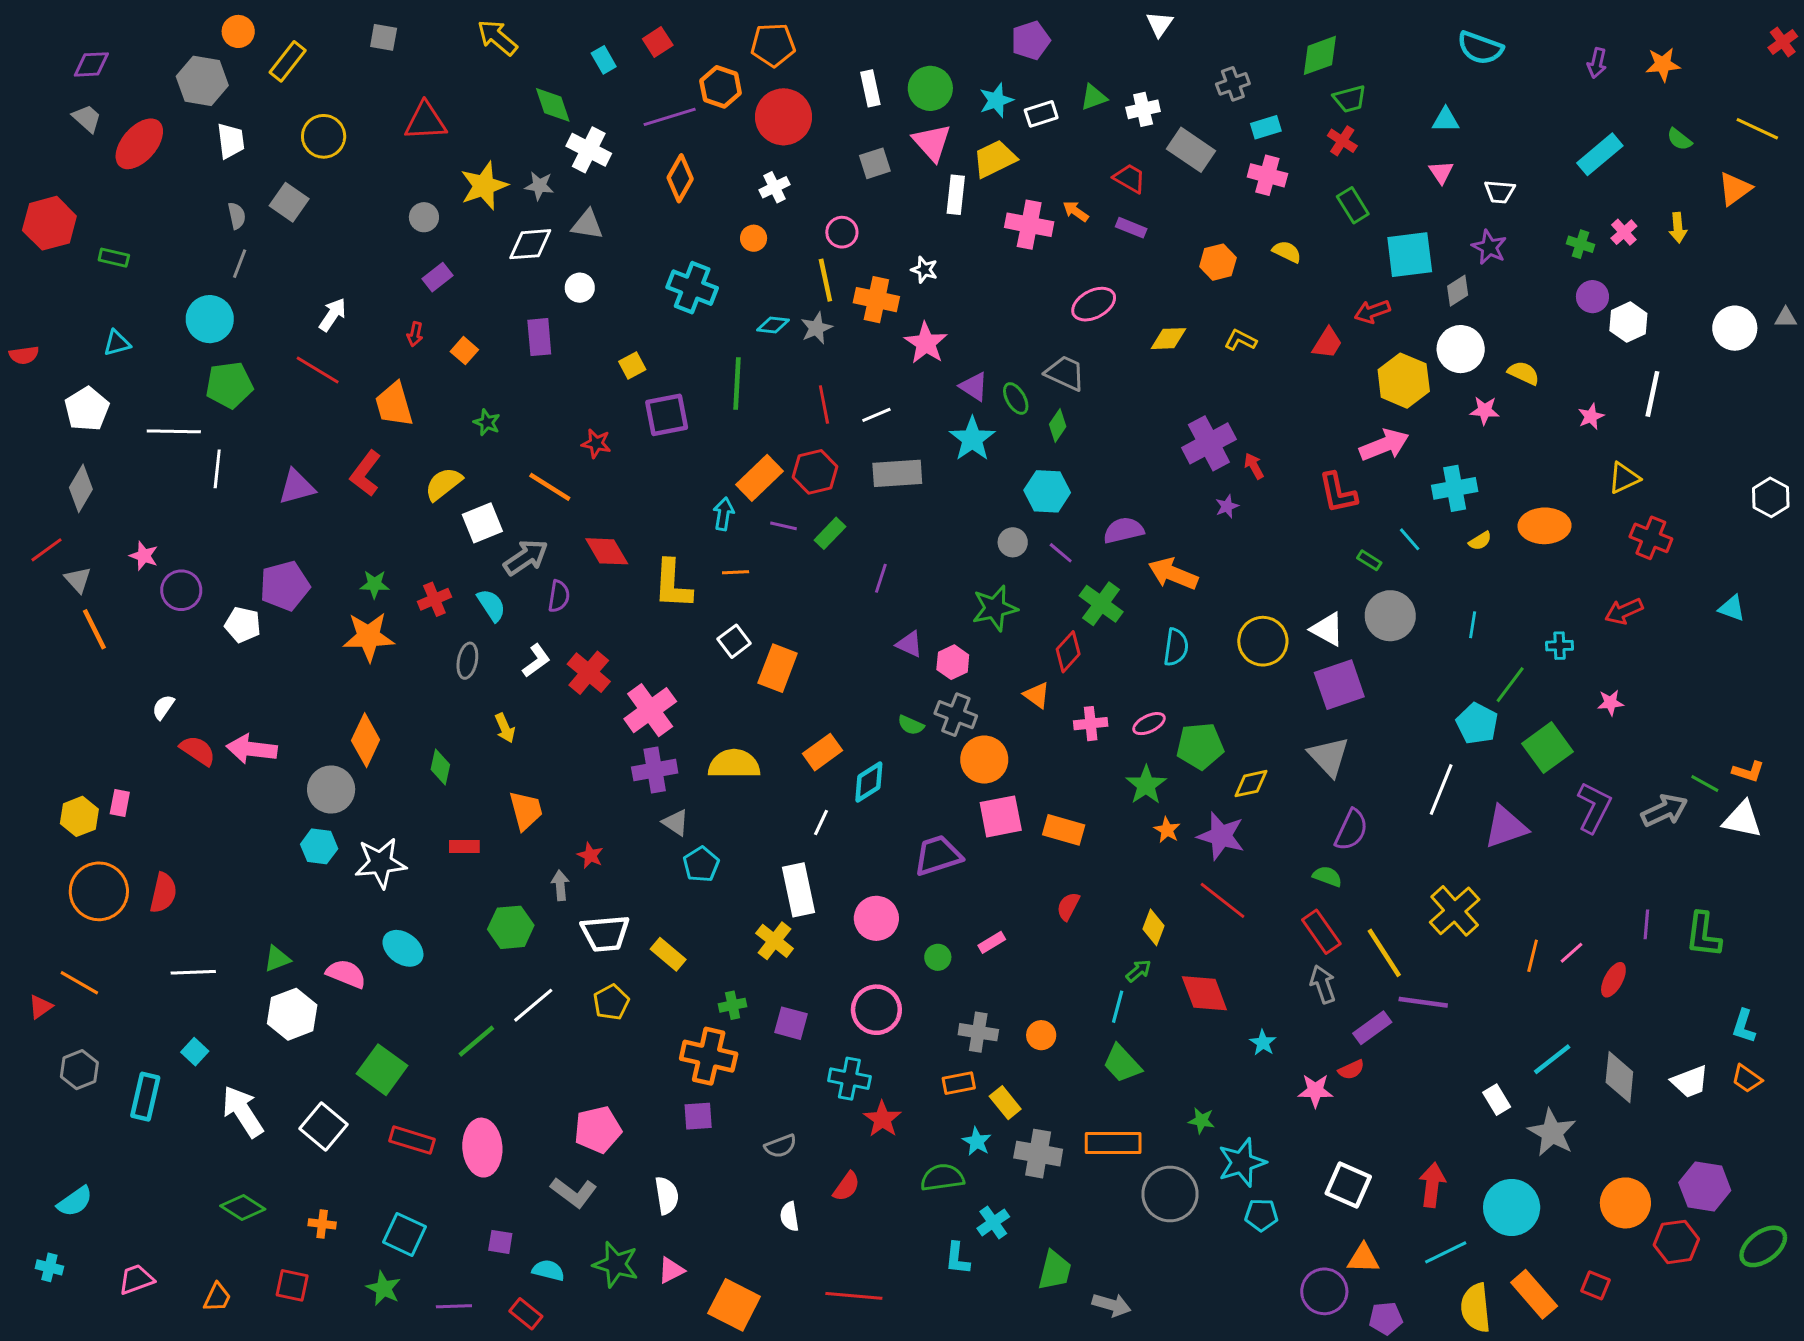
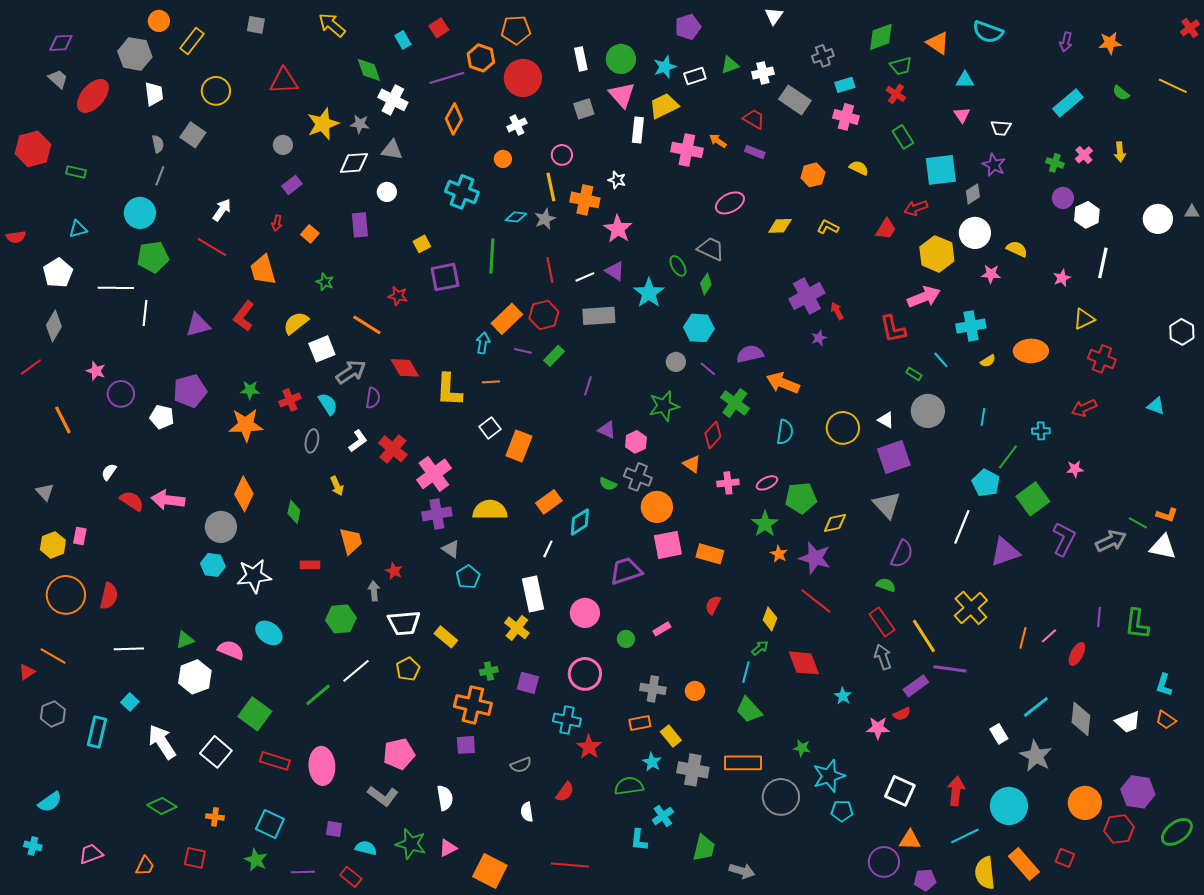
orange triangle: (1735, 189) -> (938, 43), moved, turned -50
purple triangle: (974, 387) -> (615, 271), moved
gray triangle: (78, 580) -> (45, 492), moved
white triangle: (1327, 629) -> (886, 420), size x0.7

